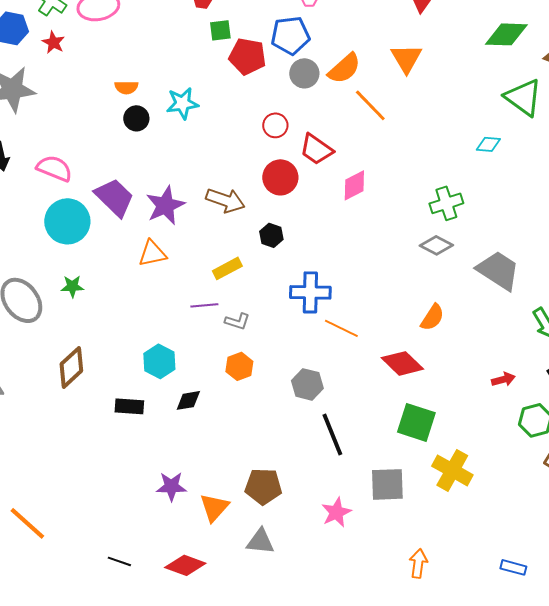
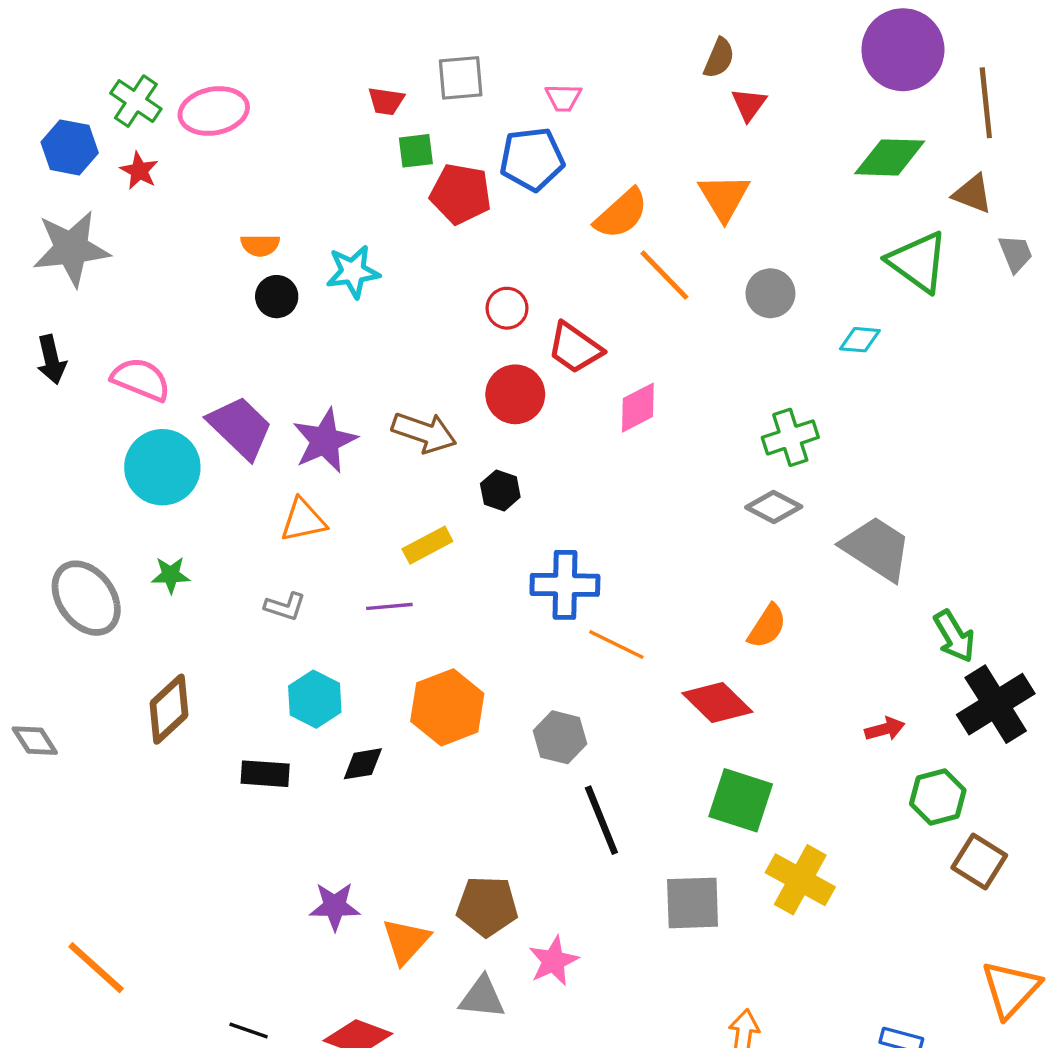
gray circle: (304, 73) -> (770, 293), moved
gray L-shape: (237, 321) -> (285, 606), moved
orange hexagon: (239, 366) -> (447, 707), size x1.6
pink star: (336, 512) -> (553, 961), moved

